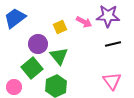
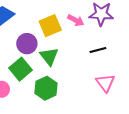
yellow square: (60, 27) -> (50, 26), size x1.5
black line: (113, 44) -> (98, 50), moved

